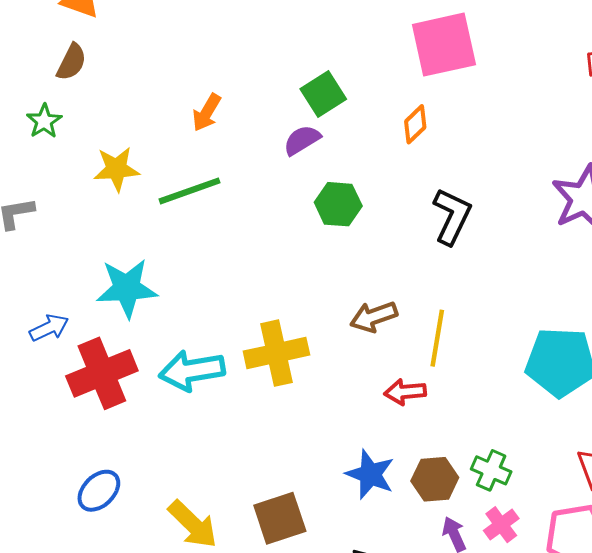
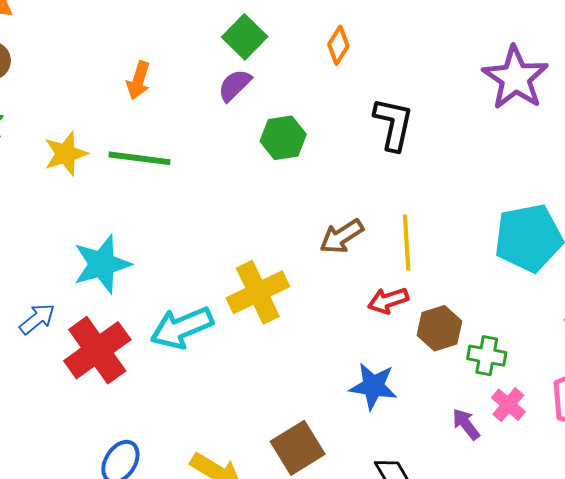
green line: (189, 191) -> (140, 158), turned 40
brown hexagon: (435, 479) -> (439, 328), moved

